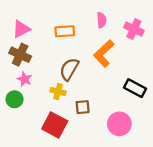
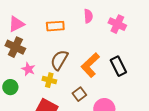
orange L-shape: (104, 54) -> (90, 65), moved
pink star: (25, 79) -> (28, 69), moved
black rectangle: (135, 88) -> (118, 66), moved, turned 36
brown square: (83, 107) -> (79, 94), moved, turned -32

